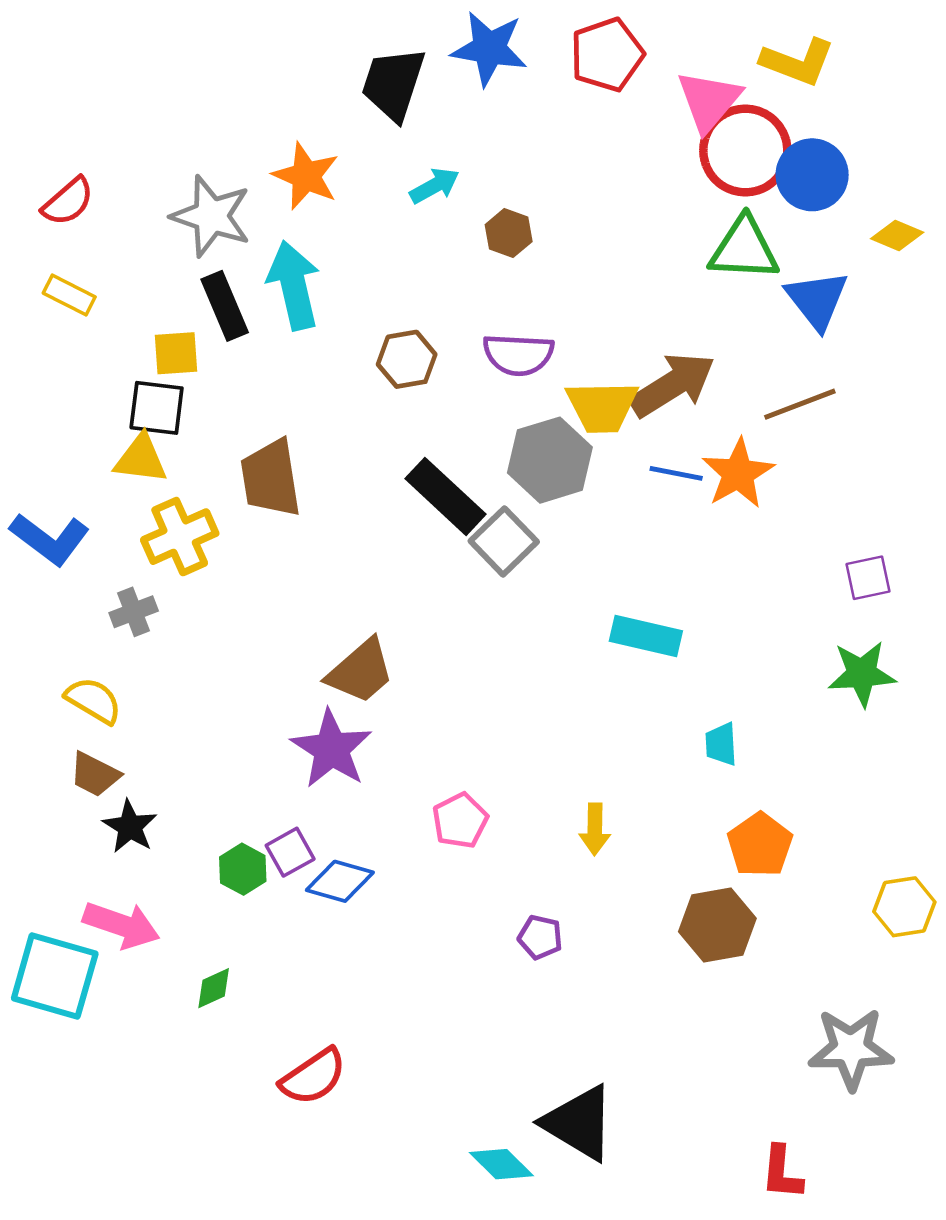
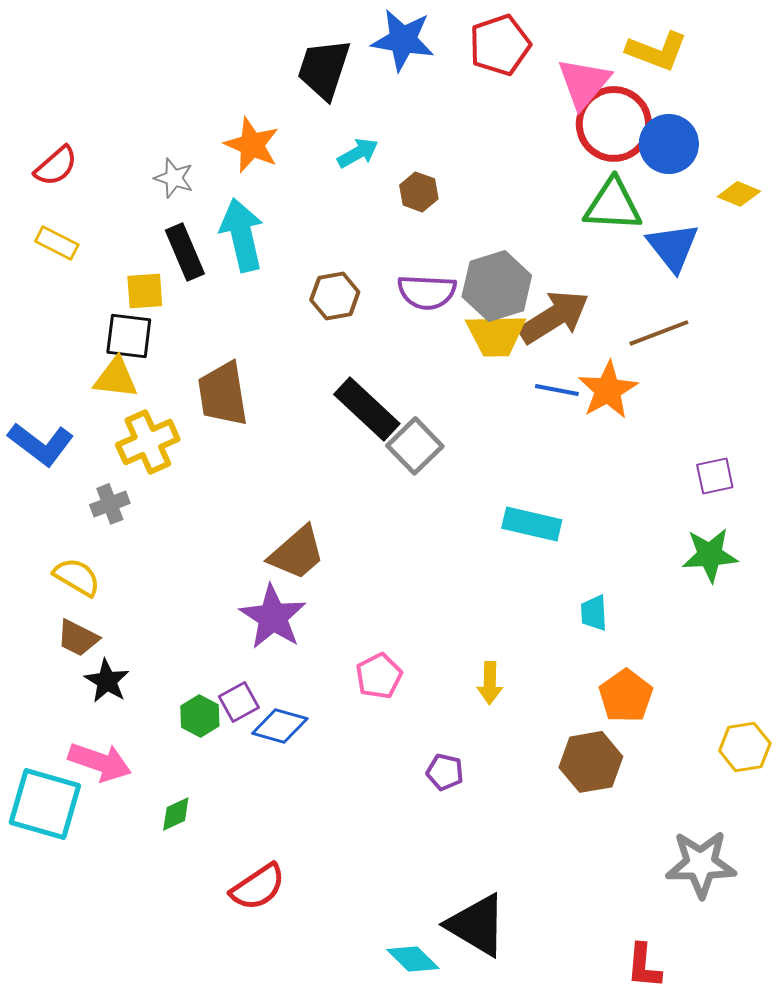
gray star: (211, 216) -> (174, 178), size x0.6
gray hexagon: (550, 460) -> (497, 286), moved

